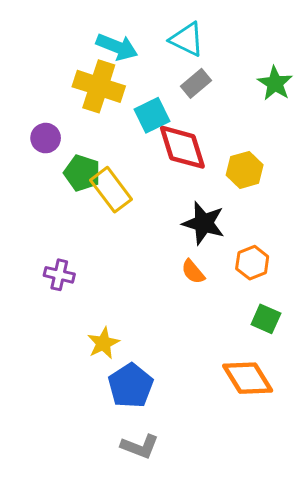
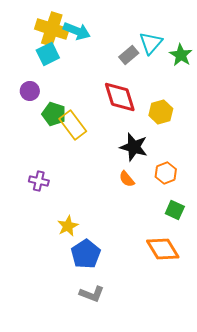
cyan triangle: (187, 39) -> (151, 43), moved, turned 45
yellow cross: (99, 86) -> (52, 29), moved
cyan square: (152, 115) -> (48, 54), moved

